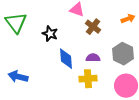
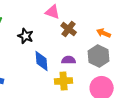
orange arrow: (128, 19) -> (104, 33), moved, turned -136

